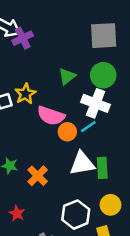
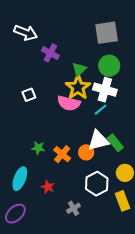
purple cross: (23, 38) -> (50, 53), moved, turned -30
yellow star: (25, 94) -> (78, 87), moved, size x1.4
orange circle: (67, 132) -> (86, 152), moved
green rectangle: (102, 168) -> (115, 143), turned -30

